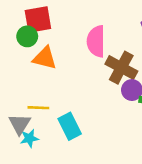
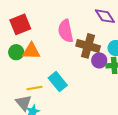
green circle: (27, 36) -> (16, 52), moved
cyan rectangle: (70, 126) -> (58, 82), moved

